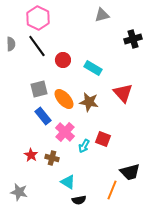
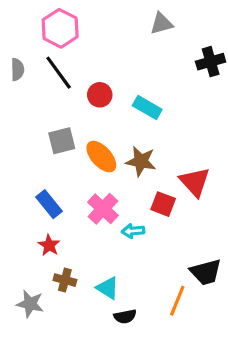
red triangle: (123, 93) -> (195, 182), moved
blue rectangle: (43, 116) -> (49, 204), moved
red square: (103, 139) -> (163, 204), moved
cyan arrow: (84, 146) -> (133, 231), turned 56
brown cross: (52, 158) -> (65, 280), moved

